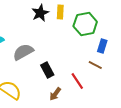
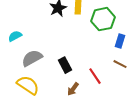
gray semicircle: (23, 52) -> (32, 58), moved
brown line: (95, 65) -> (120, 64), moved

